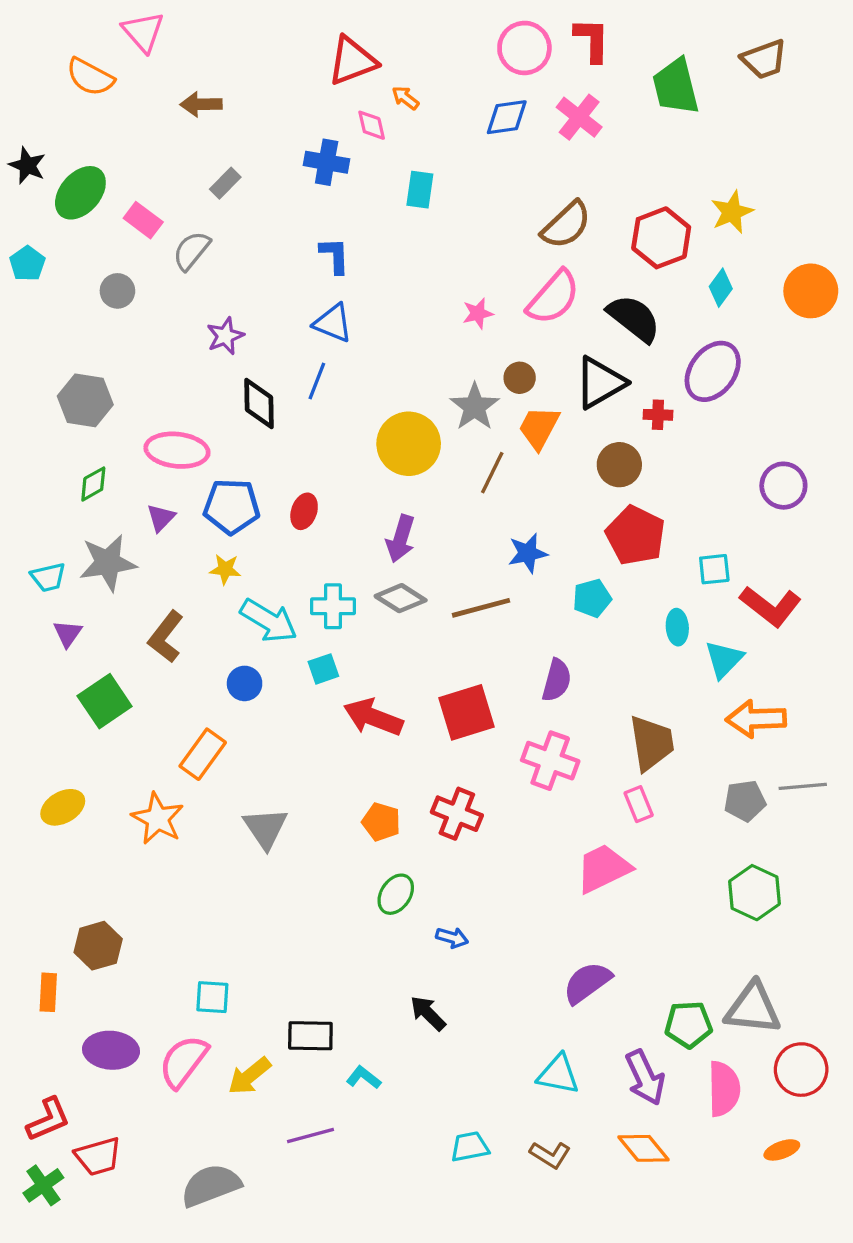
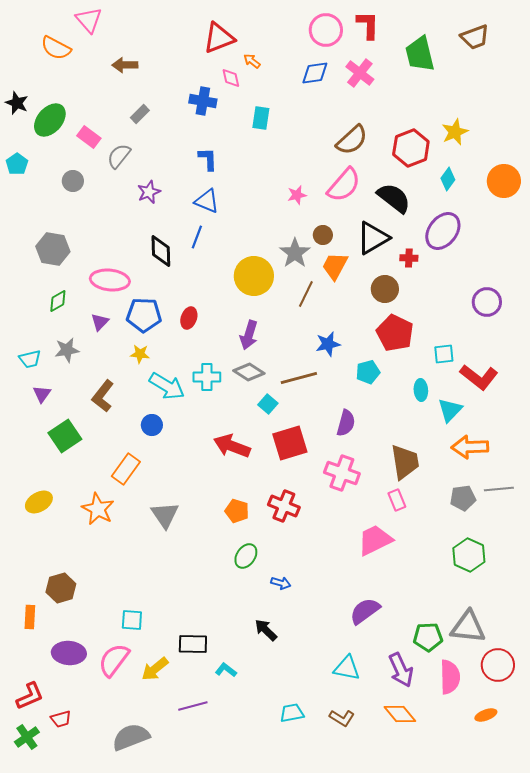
purple star: (225, 336) -> (149, 192), moved
gray star: (108, 563) -> (67, 350), size x0.7
cyan square: (323, 669) -> (268, 404), moved, turned -30
red trapezoid: (98, 1156) -> (61, 719), size x0.7

